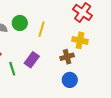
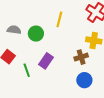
green circle: (20, 23) -> (36, 34), moved
yellow line: (42, 29) -> (59, 19), moved

